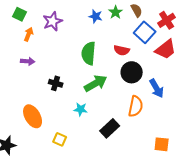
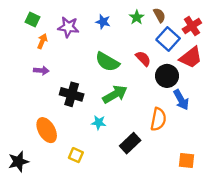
blue star: (96, 16) -> (103, 22), moved
purple star: (53, 21) -> (68, 27), turned 30
red semicircle: (122, 50) -> (143, 59), turned -147
green semicircle: (89, 53) -> (107, 62), turned -65
black circle: (132, 72) -> (167, 76), moved
black cross: (56, 83) -> (72, 94), size x1.5

